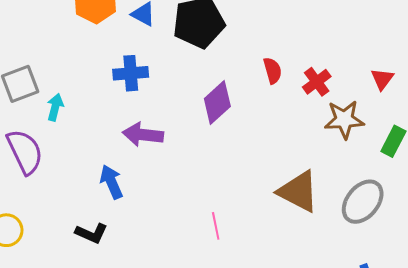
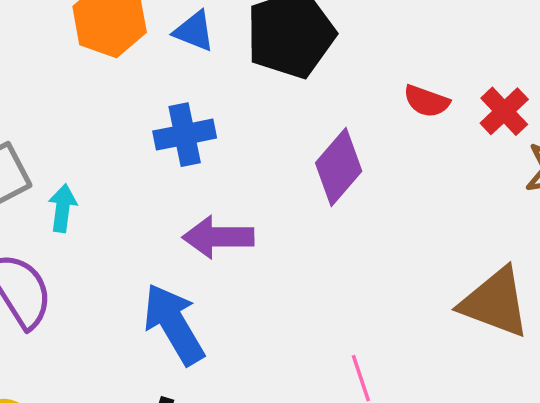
red semicircle: (273, 71) -> (426, 101), turned 132
blue arrow: (111, 182) -> (174, 324), size x1.4

